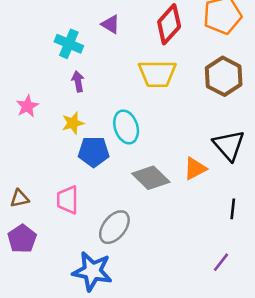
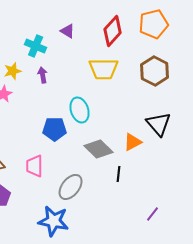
yellow star: (73, 123) -> (13, 71), moved
black line: (233, 209) -> (119, 174), moved

